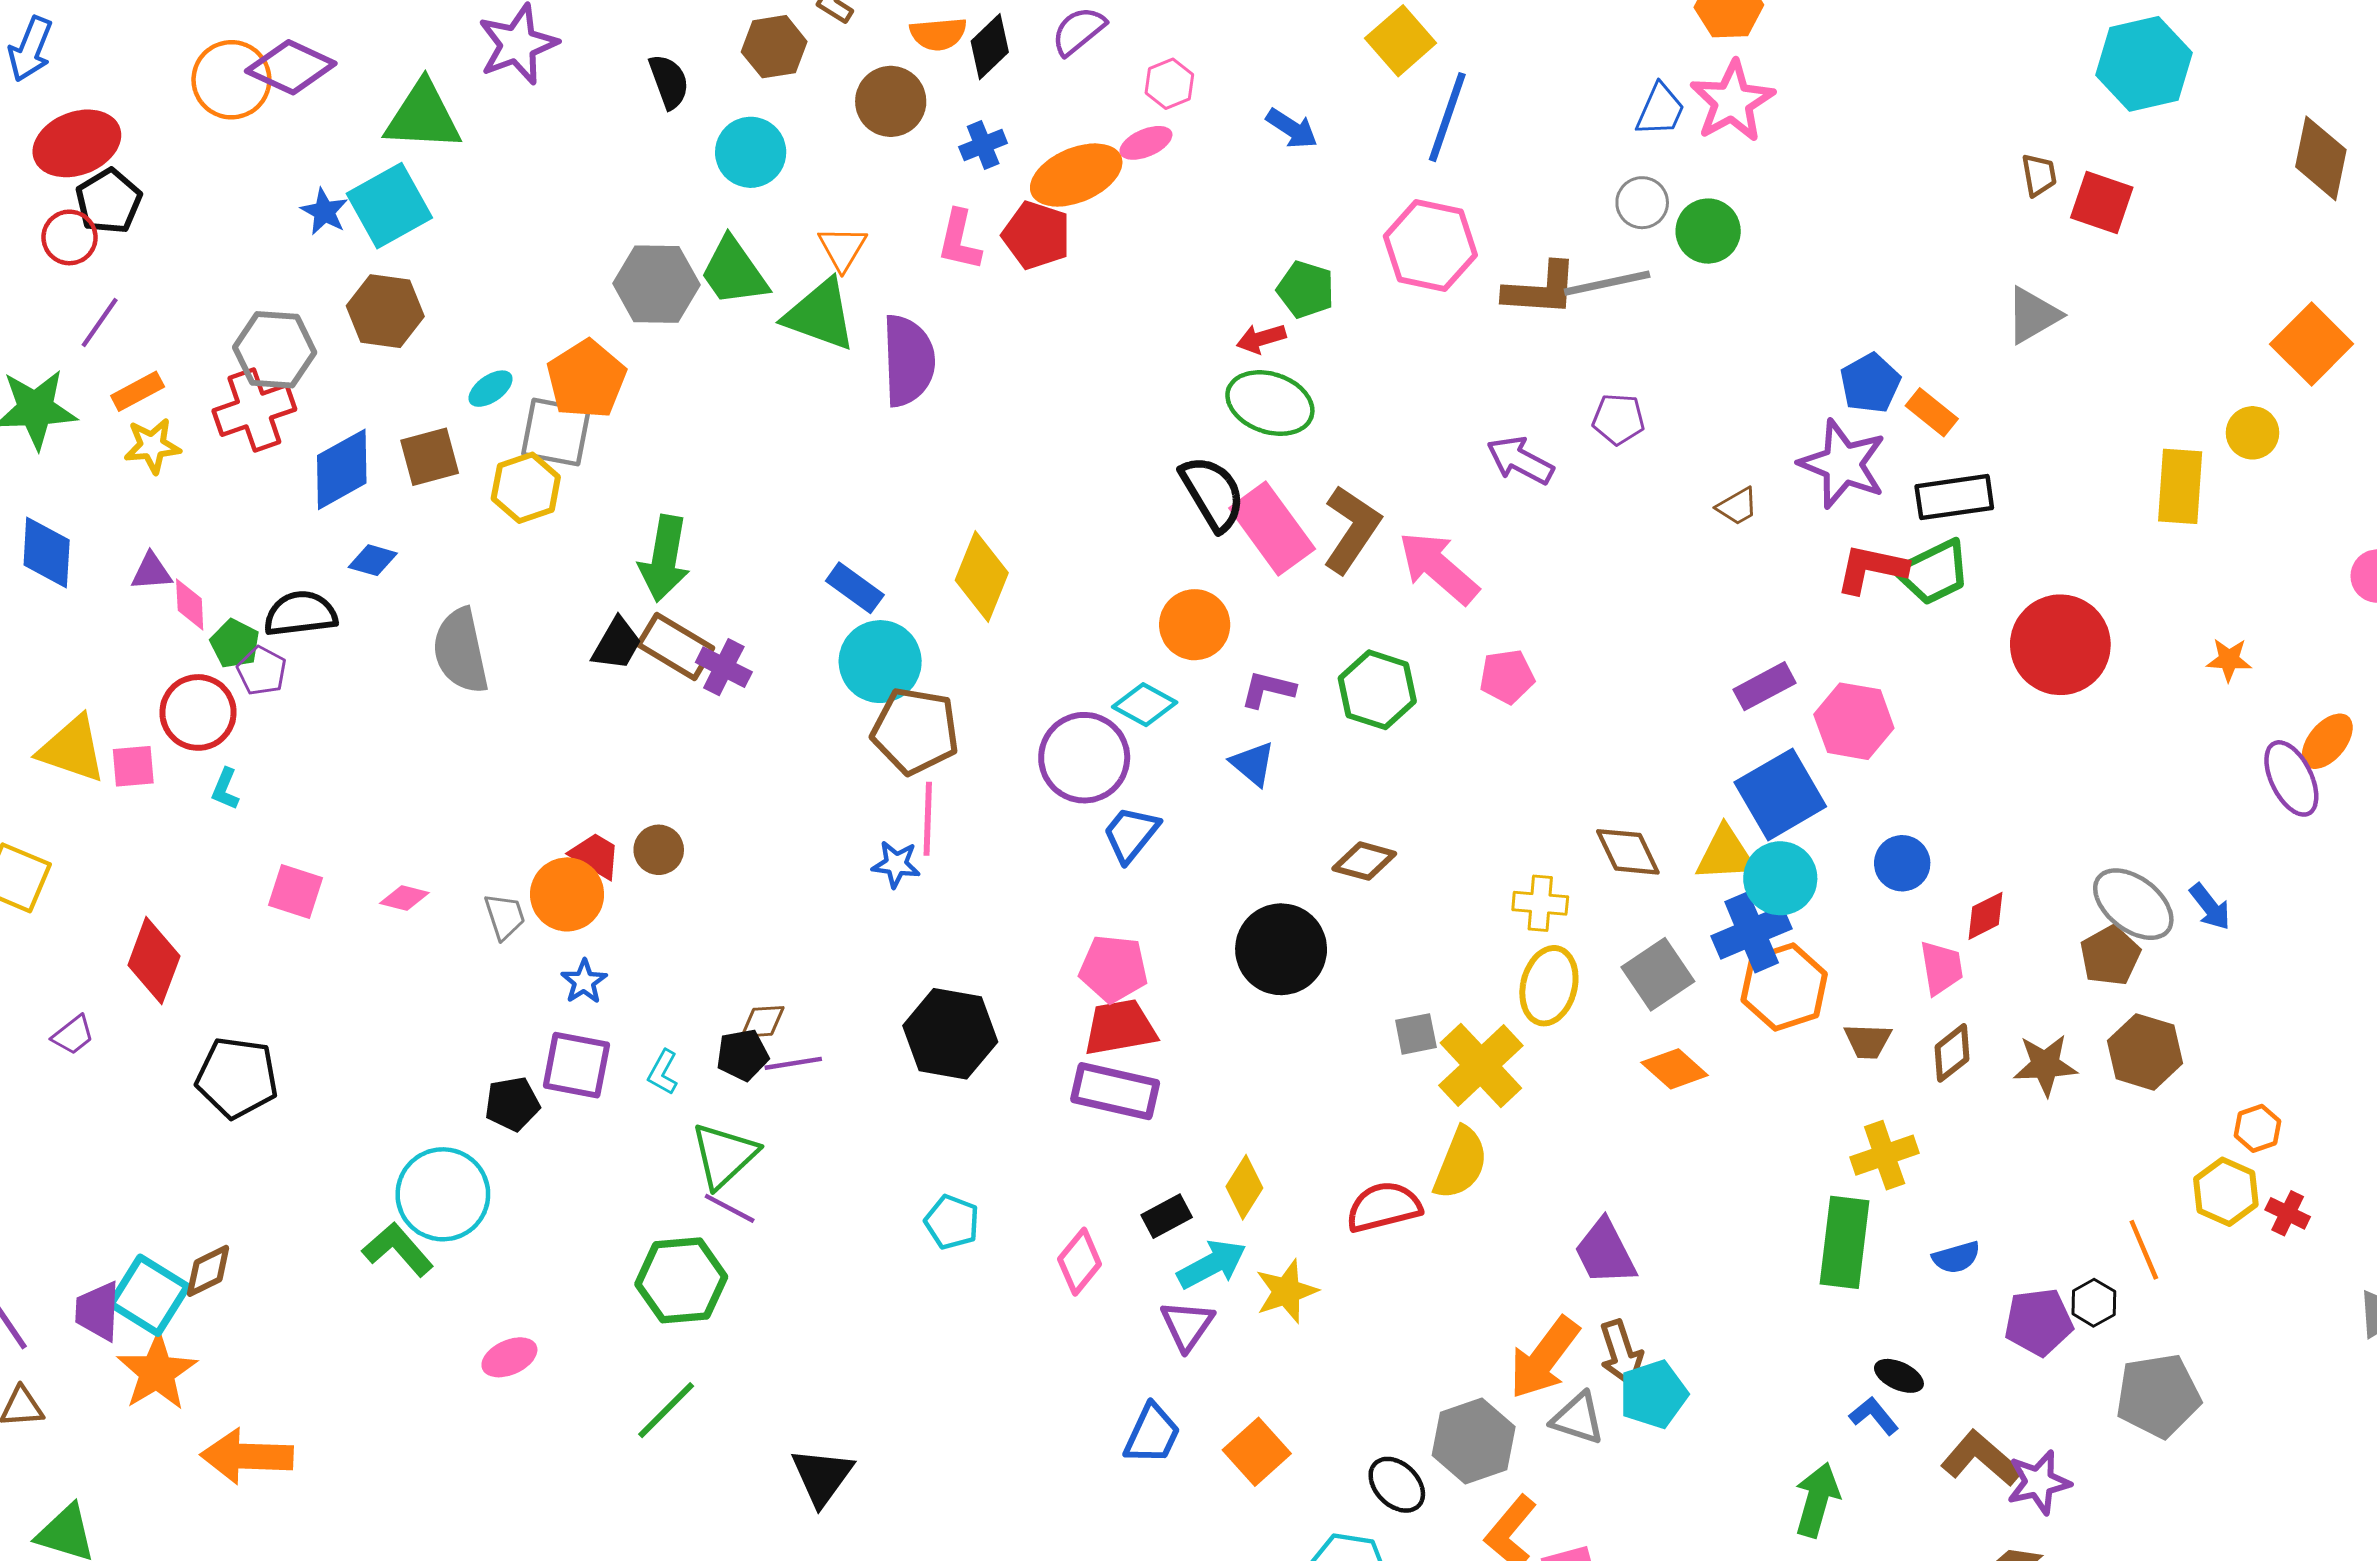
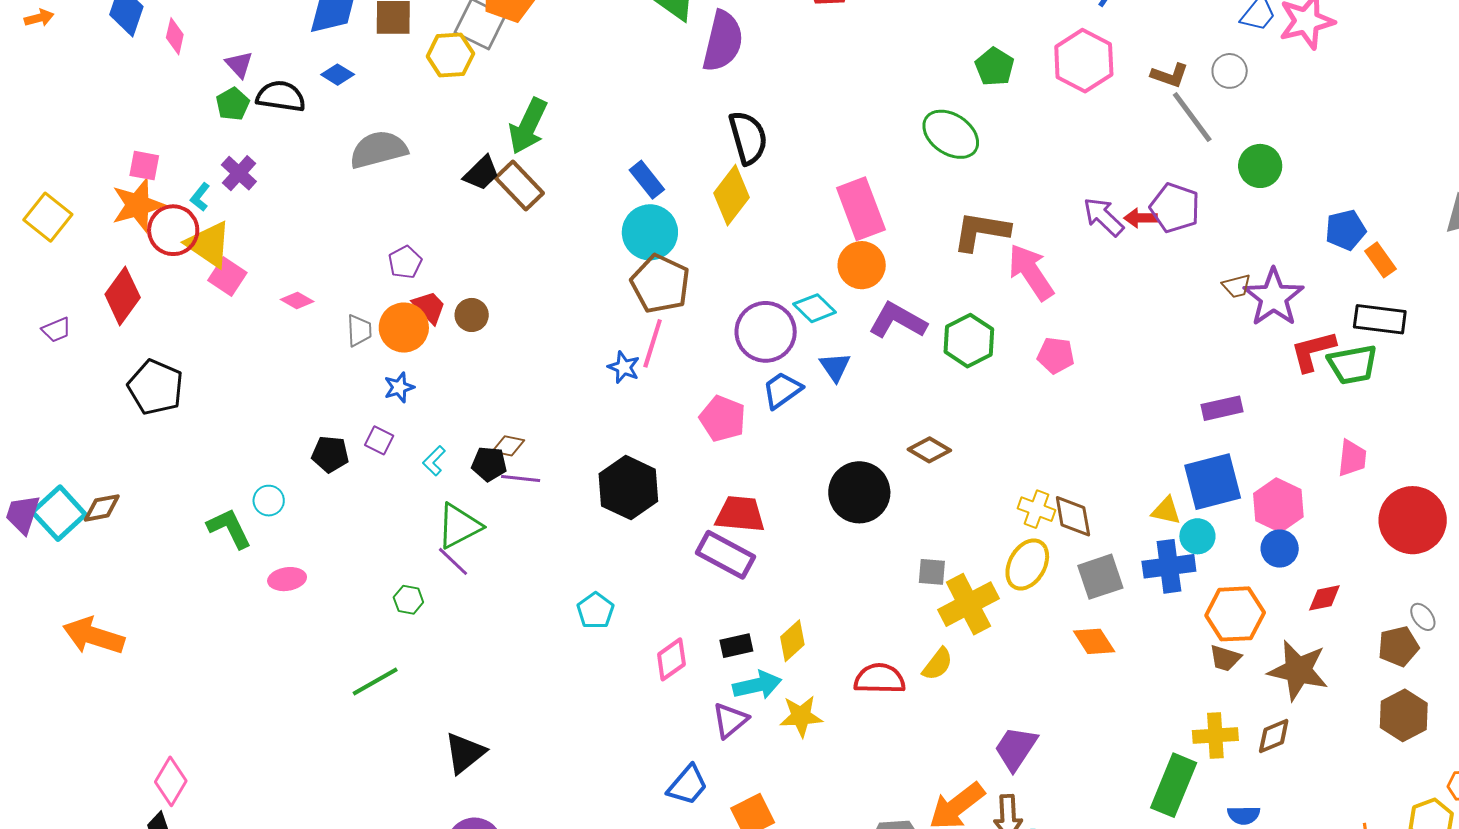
green circle: (1708, 231) -> (1260, 166), moved
gray line: (1607, 283) -> (1192, 117), turned 50
brown L-shape: (1541, 289) -> (1170, 75), moved, size x0.7
red arrow: (1261, 339) -> (1141, 218), moved
purple pentagon: (1618, 419) -> (1175, 208), size x1.4
purple star: (1843, 464) -> (1274, 297), moved
black semicircle: (1212, 493) -> (748, 138), moved
pink rectangle: (1272, 528) -> (861, 209), moved
brown L-shape: (1352, 529) -> (981, 231), turned -130
red L-shape: (1871, 569) -> (1313, 351), turned -42
purple triangle: (151, 572) -> (239, 65), moved, turned 36
pink diamond: (190, 604) -> (175, 36), moved
red circle: (2060, 645) -> (1413, 520), moved
gray semicircle: (461, 651) -> (378, 150), turned 72
purple cross: (724, 667) -> (239, 173), moved
purple pentagon: (262, 671) -> (405, 262), moved
purple L-shape: (1268, 689) -> (898, 321), size x1.5
red circle: (198, 712) -> (173, 230), moved
pink hexagon: (1854, 721) -> (1278, 505), moved
yellow triangle: (72, 749) -> (209, 244), moved
blue triangle: (1253, 764) -> (835, 367), moved
brown diamond: (1628, 852) -> (1073, 516), moved
yellow triangle: (1726, 854) -> (1166, 511), size x0.7
cyan circle: (1780, 878) -> (1197, 536), size x0.7
gray ellipse: (2133, 904) -> (1423, 617), size x0.5
pink trapezoid: (1941, 968) -> (1352, 458), moved
pink pentagon: (1113, 969) -> (723, 419), moved
orange hexagon: (1784, 987) -> (1235, 614), moved
brown diamond: (1952, 1053) -> (1274, 736), moved
purple square: (576, 1065) -> (379, 440), size x0.6
brown star: (2045, 1065) -> (1298, 670), moved, size x1.4
yellow semicircle: (1461, 1163) -> (938, 664), size x0.7
cyan circle: (443, 1194) -> (269, 501), size x0.5
purple trapezoid: (1605, 1252) -> (1016, 748), turned 45
green hexagon: (681, 1280) -> (408, 600), size x0.5
pink ellipse: (509, 1357) -> (287, 579), moved
orange star: (157, 1372) -> (138, 205), moved

